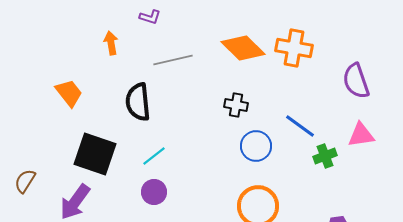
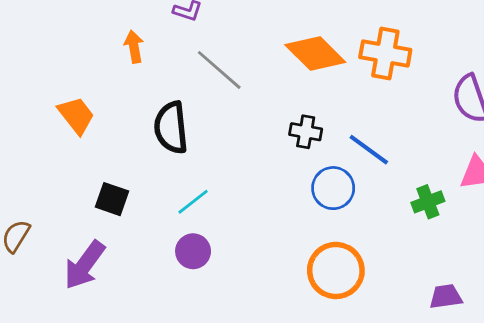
gray line: (173, 60) -> (219, 70), turned 54
blue line: (300, 126) -> (369, 150), moved
black square: (95, 154) -> (112, 199), size x0.6

